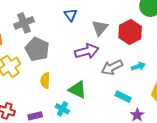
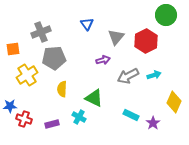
gray pentagon: (37, 49) -> (54, 58), turned -30
purple arrow: (87, 51) -> (103, 60), size x0.6
cyan rectangle: (123, 97) -> (131, 115), moved

